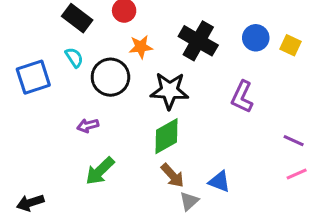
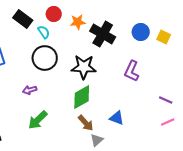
orange star: (141, 47) -> (78, 22), moved
cyan semicircle: (74, 57) -> (44, 32), moved
blue triangle: (219, 182) -> (117, 118), moved

